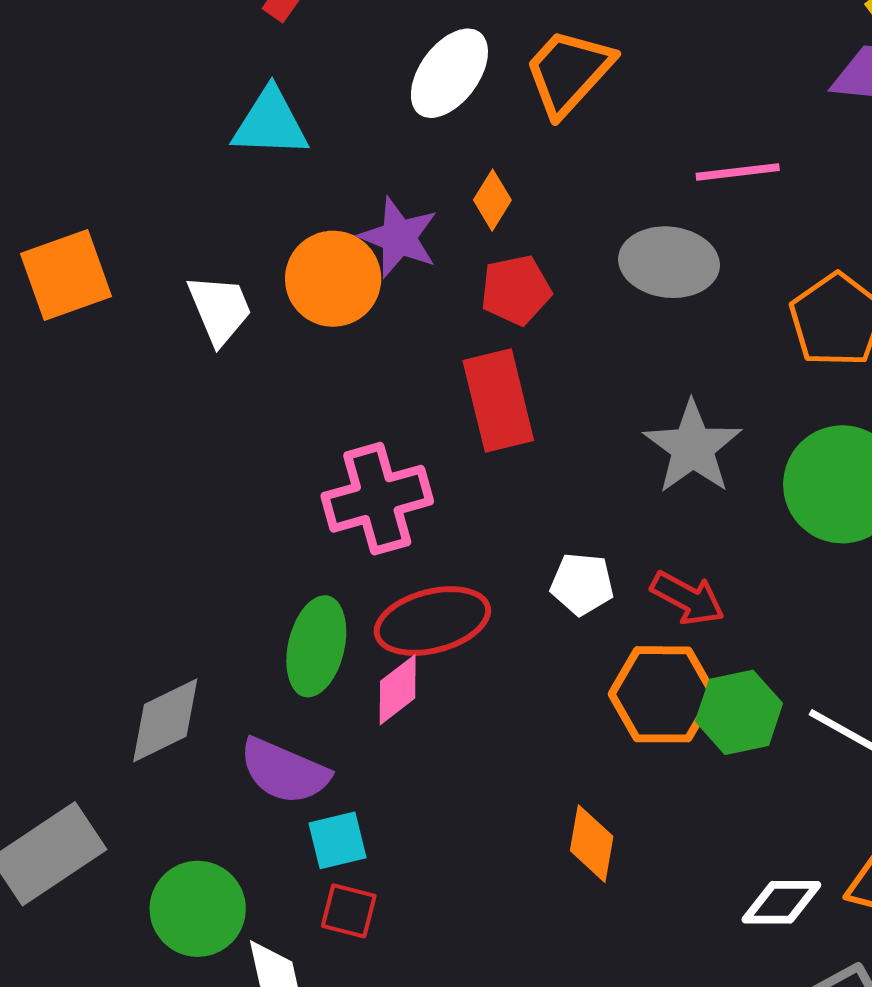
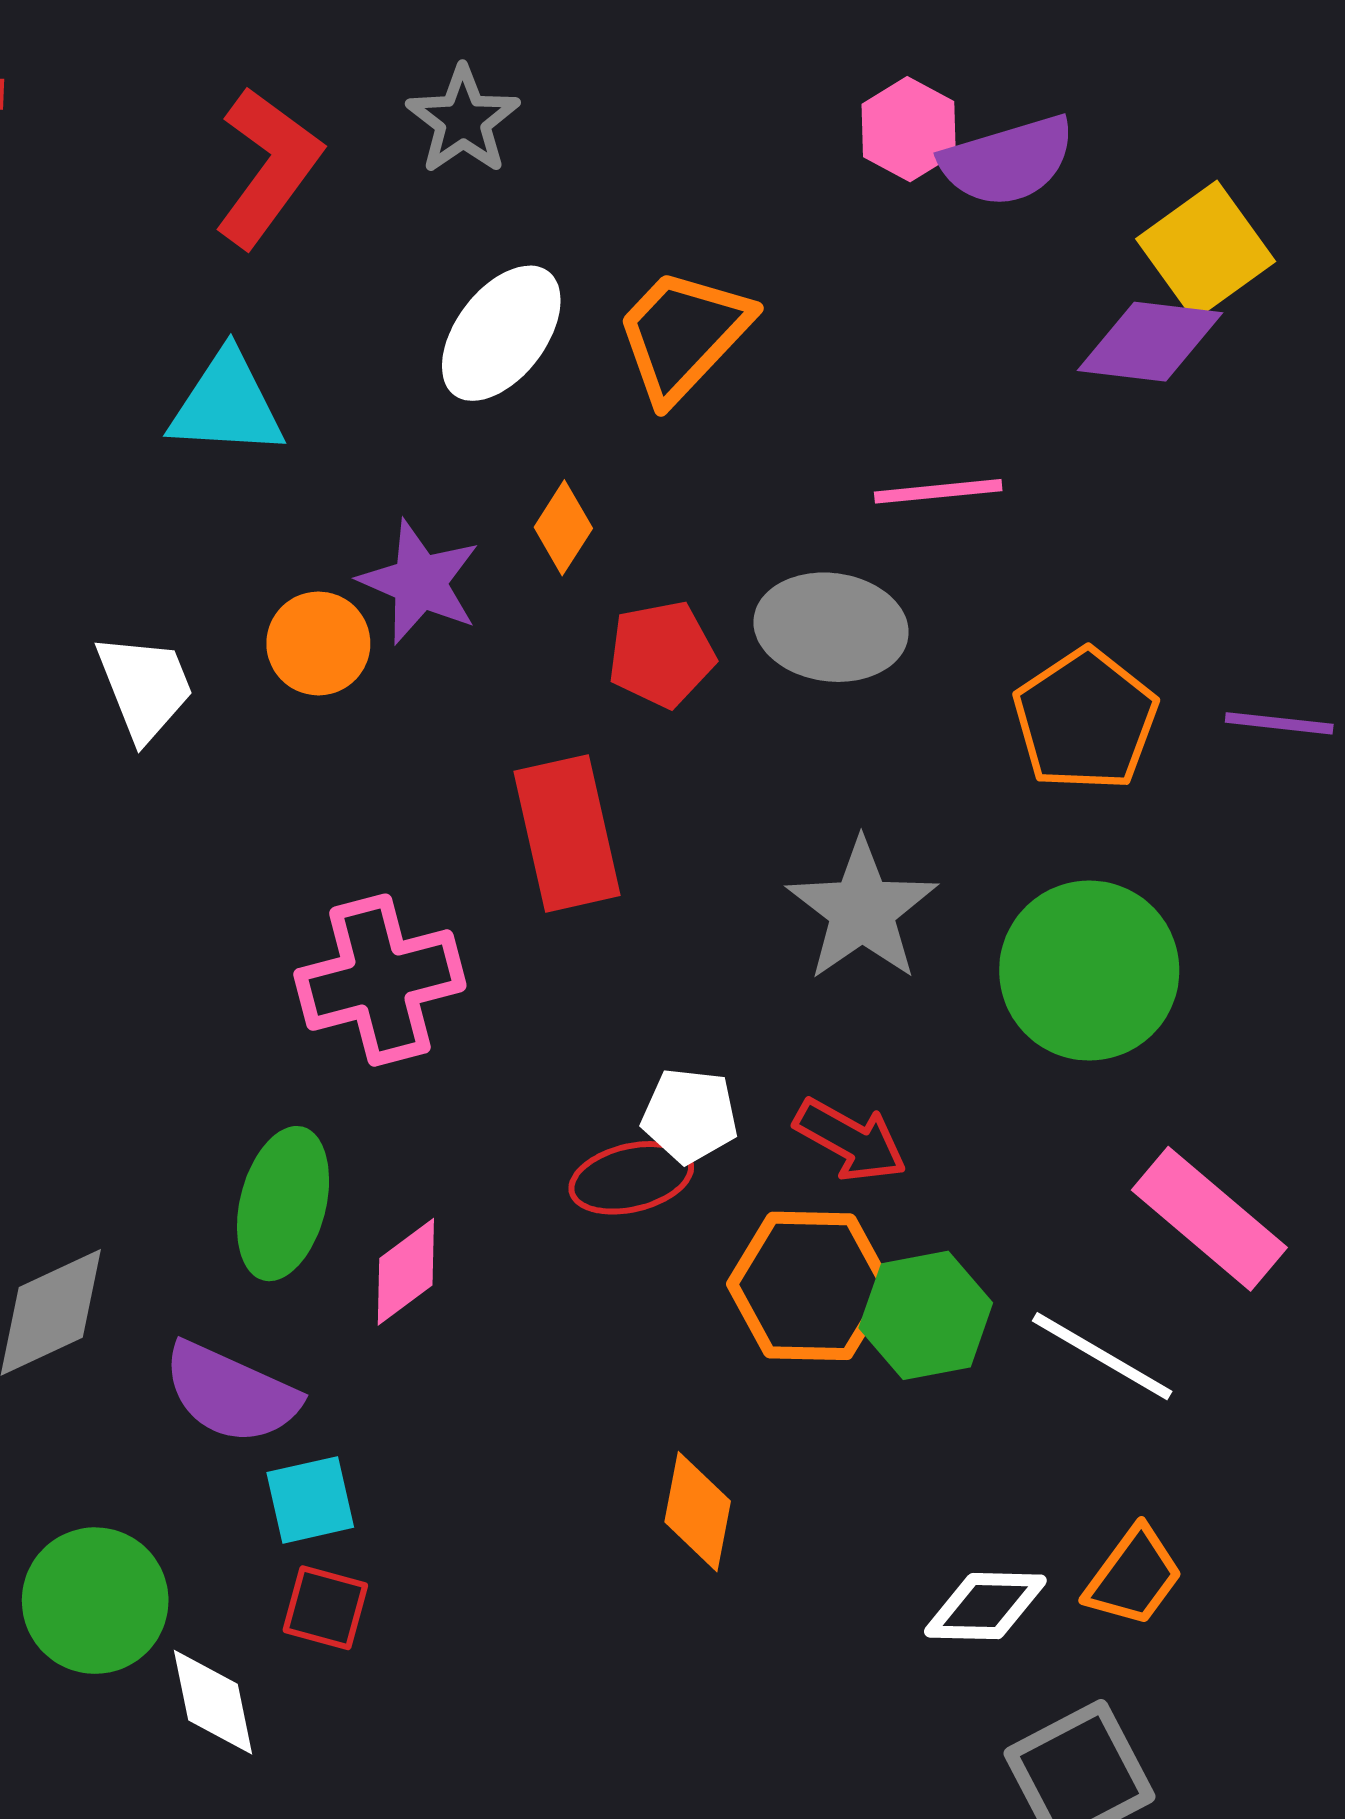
orange circle: (333, 279) -> (318, 643), size x0.7
red pentagon: (516, 290) -> (661, 654), moved
red ellipse: (432, 621) -> (631, 1178), moved, size x0.7

